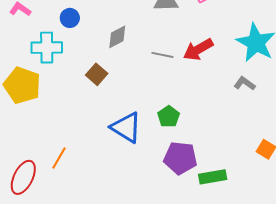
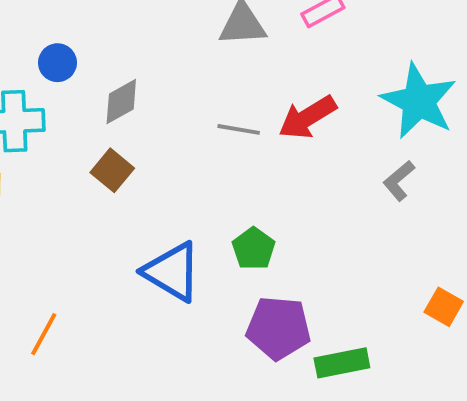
gray diamond: (117, 37) -> (121, 101), moved
gray L-shape: (245, 84) -> (399, 181), turned -75

